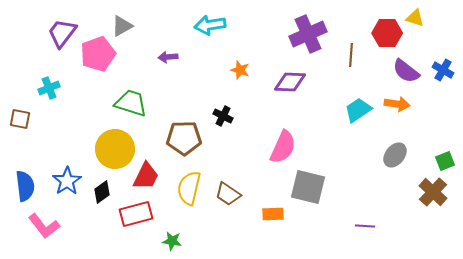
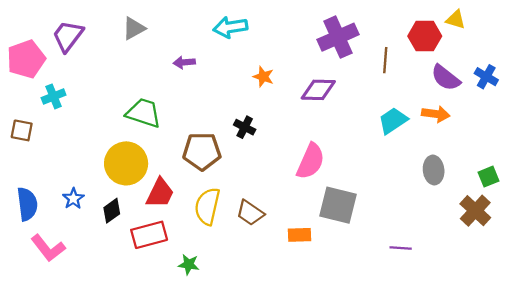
pink pentagon: (98, 54) -> (26, 59), moved
gray ellipse: (395, 155) -> (434, 170), turned -45
blue star: (67, 181) -> (73, 199), size x0.7

